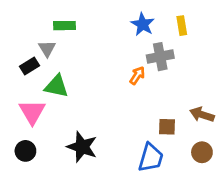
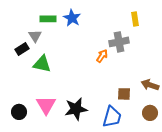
blue star: (143, 24) -> (72, 18), moved
pink triangle: (32, 112) -> (46, 105), moved
black star: (82, 147) -> (76, 109), moved, turned -30

